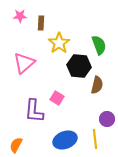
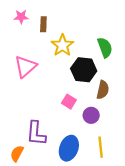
pink square: (57, 98) -> (69, 102), moved
purple L-shape: (34, 111) -> (36, 133), moved
purple circle: (107, 119) -> (91, 115), moved
blue ellipse: (65, 140) -> (69, 148), turned -50

